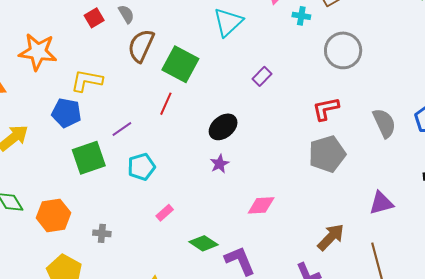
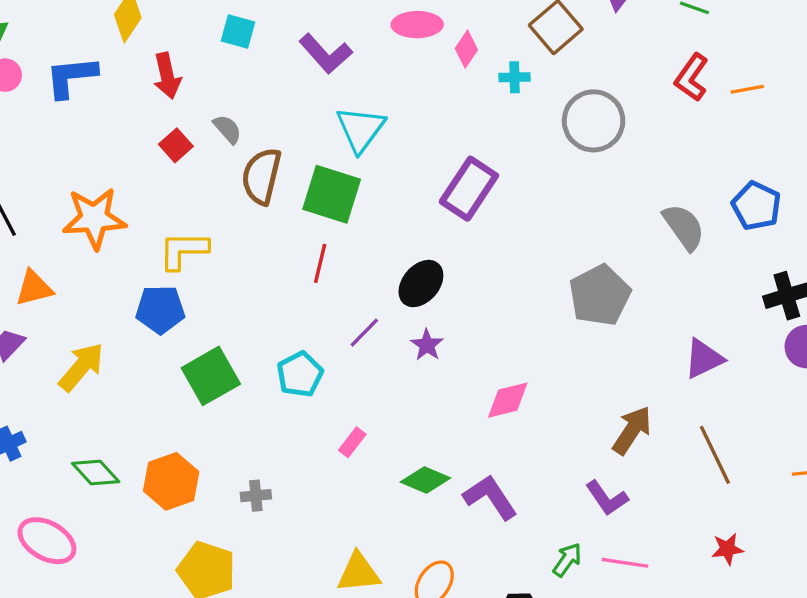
cyan triangle: (228, 22) -> (361, 129), moved
purple rectangle: (262, 76) -> (469, 189), size x1.8
red L-shape: (326, 109) -> (691, 77), moved, turned -32
purple line: (122, 129) -> (364, 333), moved

